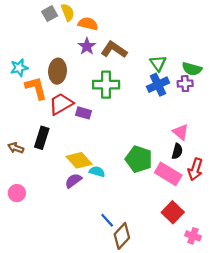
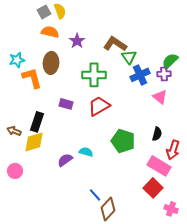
orange semicircle: (88, 24) -> (50, 32), moved
brown L-shape: (114, 50) -> (115, 44), moved
green triangle: (158, 63) -> (129, 57), moved
green semicircle: (192, 69) -> (170, 61), turned 120
red trapezoid: (61, 104) -> (99, 106), moved
purple rectangle: (83, 113) -> (66, 104), moved
pink triangle: (181, 132) -> (160, 97), moved
yellow diamond: (79, 160) -> (34, 142), moved, turned -65
pink rectangle: (168, 174) -> (159, 166), moved

